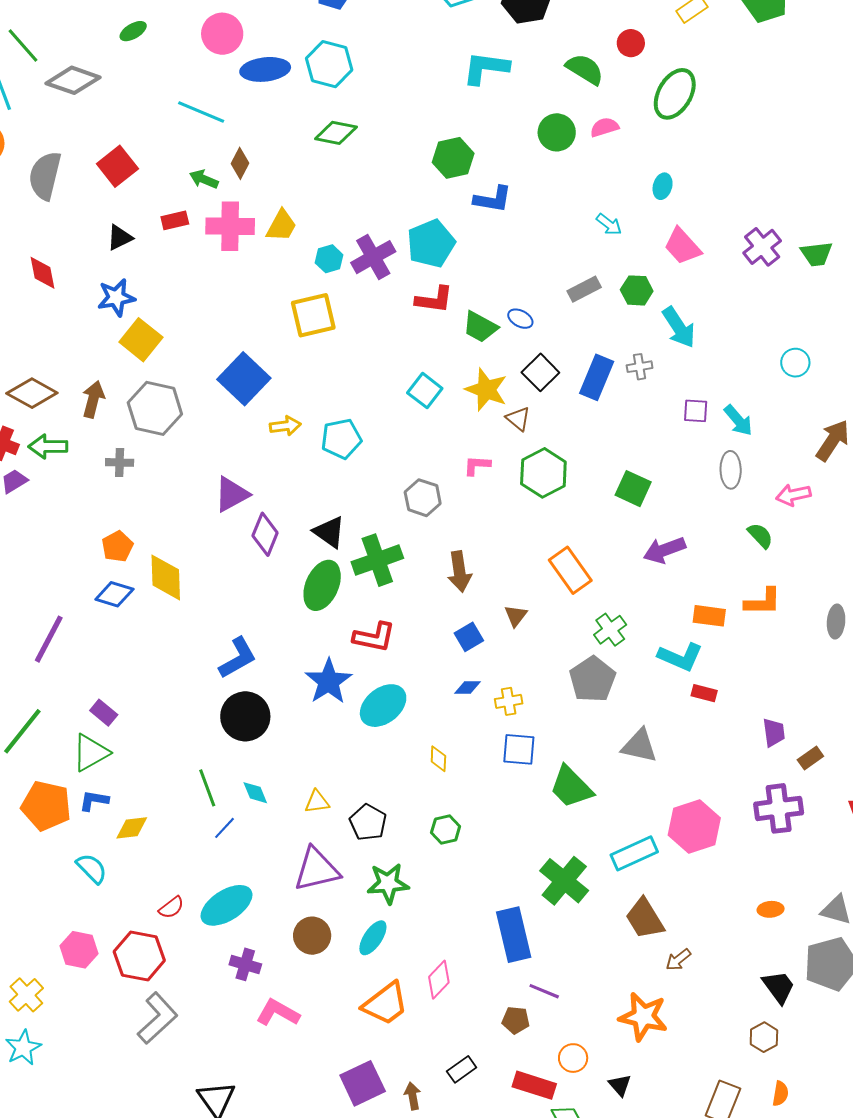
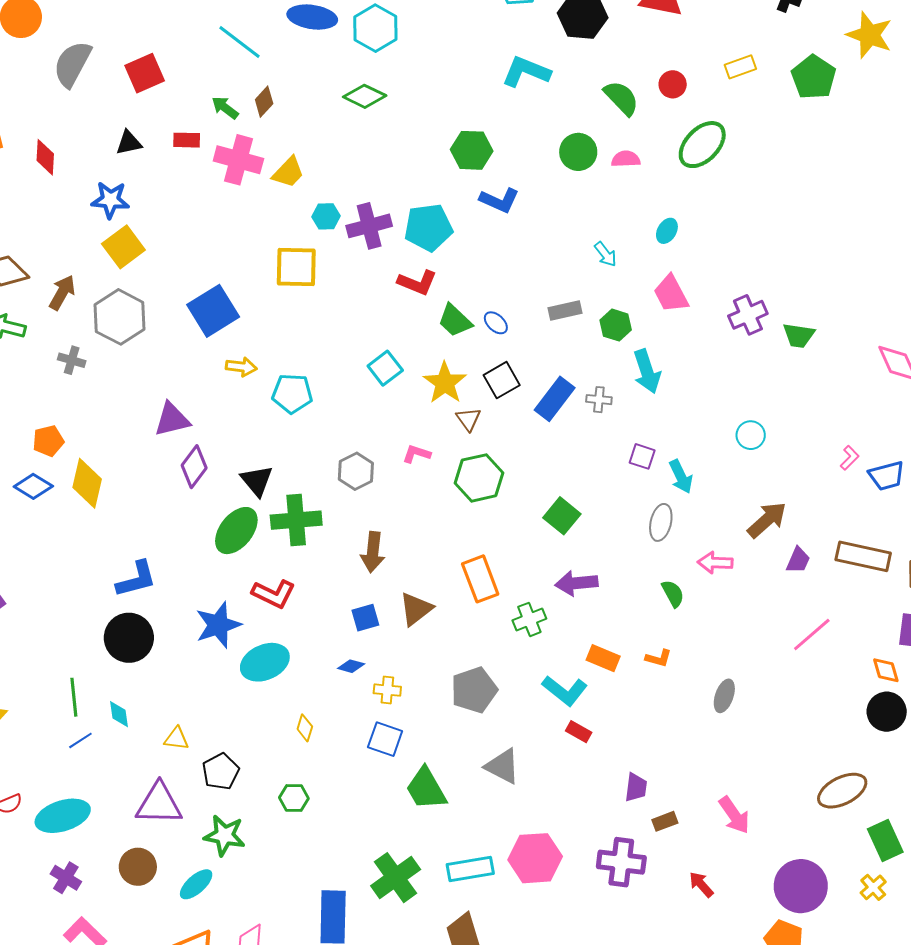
orange L-shape: (763, 602) -> (659, 658), size x0.7
brown triangle: (516, 616) -> (416, 609), size x1.5
green cross: (610, 630) -> (529, 619), moved

